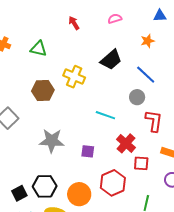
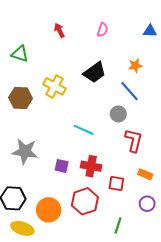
pink semicircle: (115, 19) -> (102, 30), turned 120
orange star: (148, 41) -> (135, 66), moved
red cross: (126, 143) -> (91, 166), moved, turned -36

